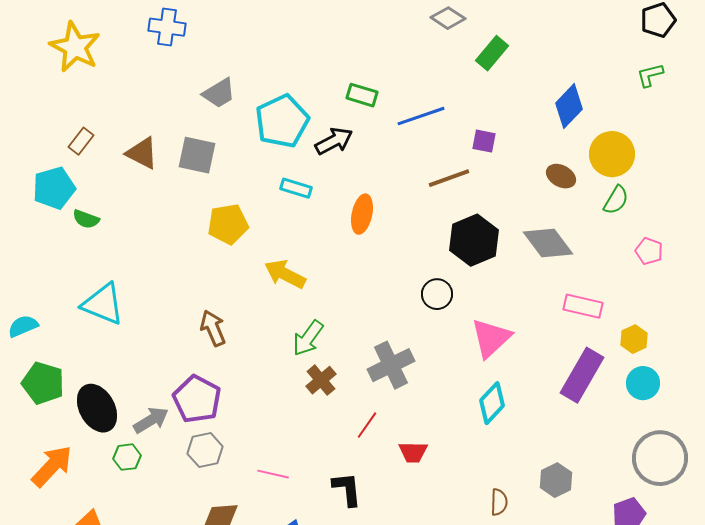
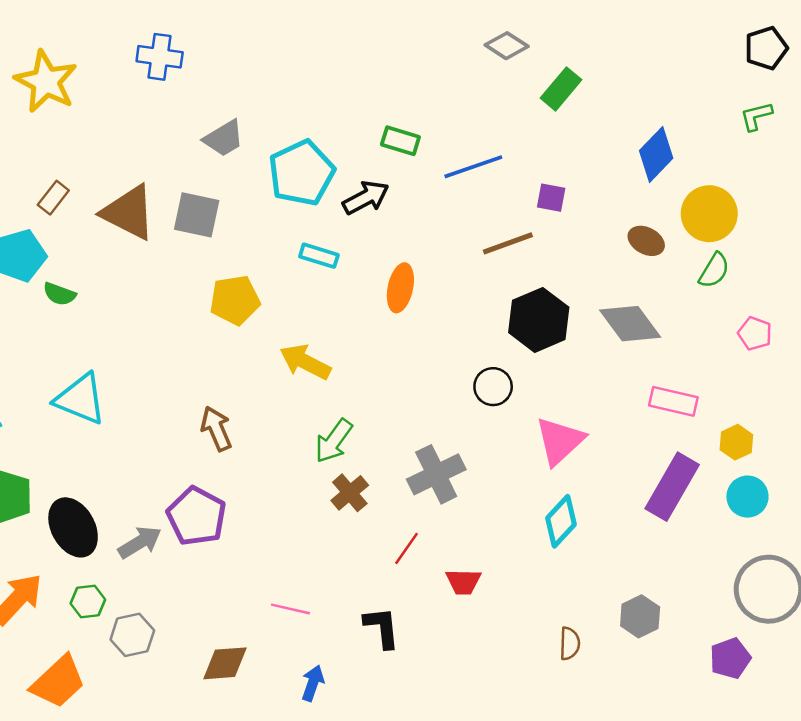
brown triangle: (142, 153) -> (129, 212), size x1.4
gray hexagon: (205, 450) -> (132, 635), moved
green hexagon: (127, 457) -> (88, 602), moved

